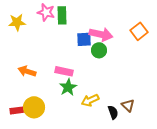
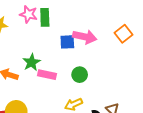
green circle: (99, 50) -> (80, 75), moved
green star: (68, 87) -> (32, 62), moved

